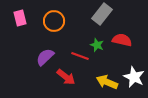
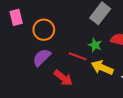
orange circle: (54, 21) -> (44, 30), moved
yellow arrow: (107, 82) -> (102, 68), moved

